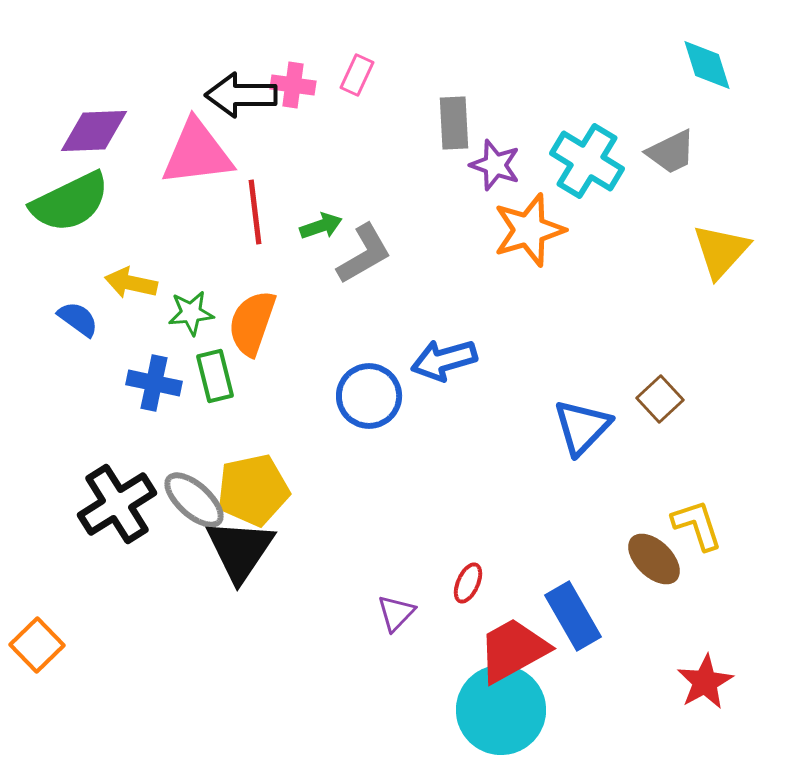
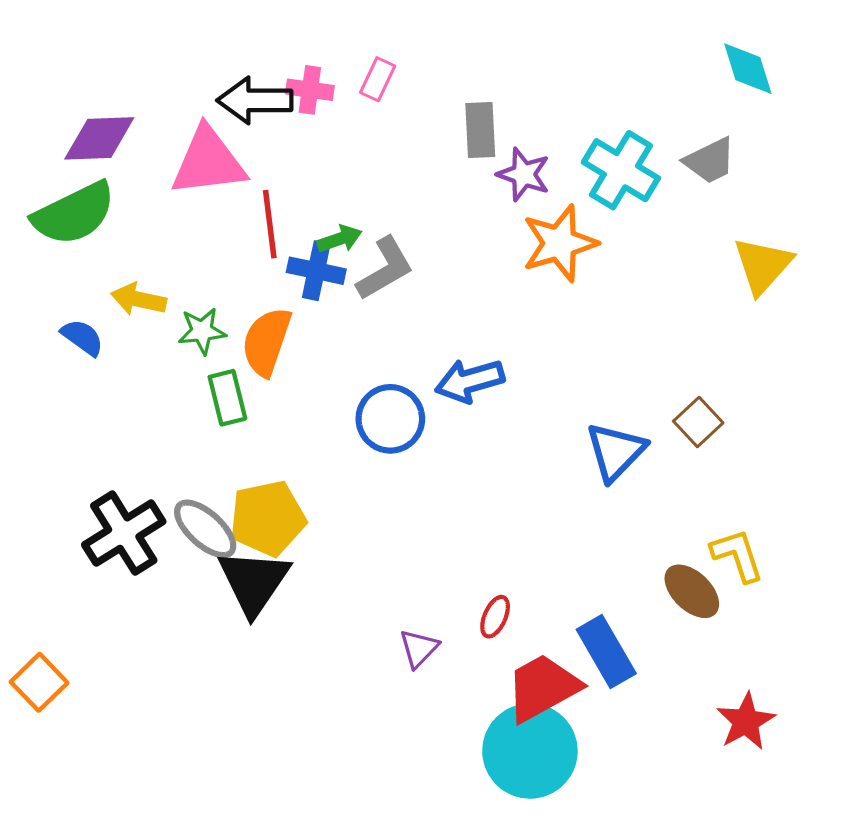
blue cross: (154, 383) -> (316, 271), moved

